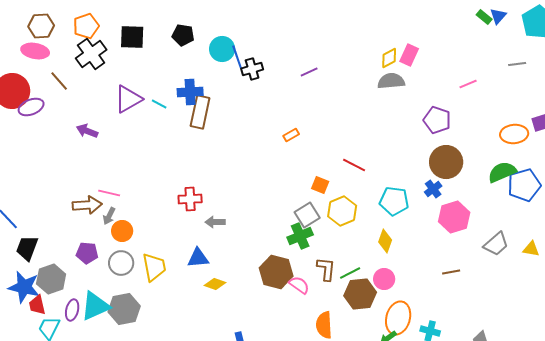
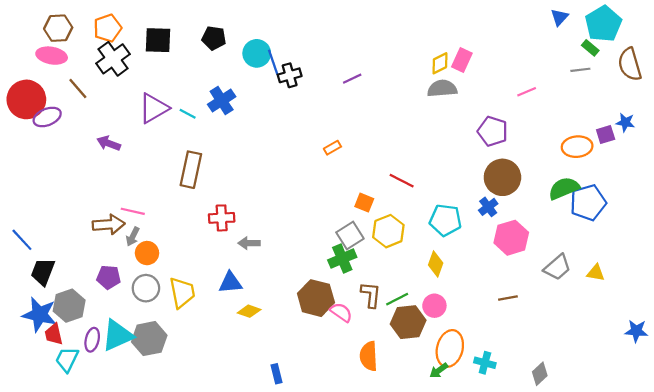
green rectangle: (484, 17) -> (590, 48), moved
blue cross: (190, 92) -> (222, 101), turned -30
brown rectangle: (200, 112) -> (191, 170), moved

